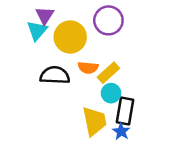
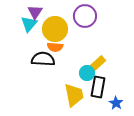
orange semicircle: (88, 68) -> (55, 47), moved
yellow rectangle: (108, 73) -> (97, 64), moved
blue star: (121, 131) -> (116, 103), moved

